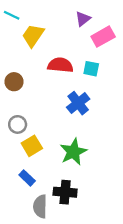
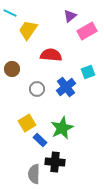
cyan square: (91, 69) -> (88, 72), moved, turned -32
gray circle: (18, 124) -> (37, 89), moved
blue rectangle: (27, 178) -> (40, 140), moved

